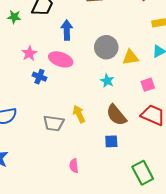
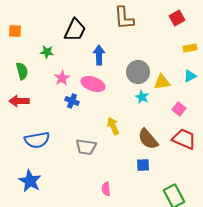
green star: (14, 17) -> (47, 52), moved
cyan star: (107, 81) -> (142, 97), moved
pink square: (148, 85) -> (179, 109), turned -32
yellow arrow: (79, 114) -> (113, 126), moved

